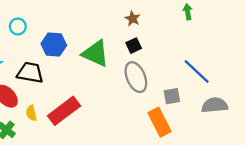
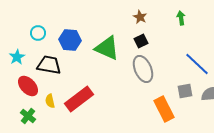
green arrow: (188, 12) -> (181, 18), moved
cyan circle: (18, 26) -> (38, 33), moved
gray square: (172, 96) -> (185, 91), moved

